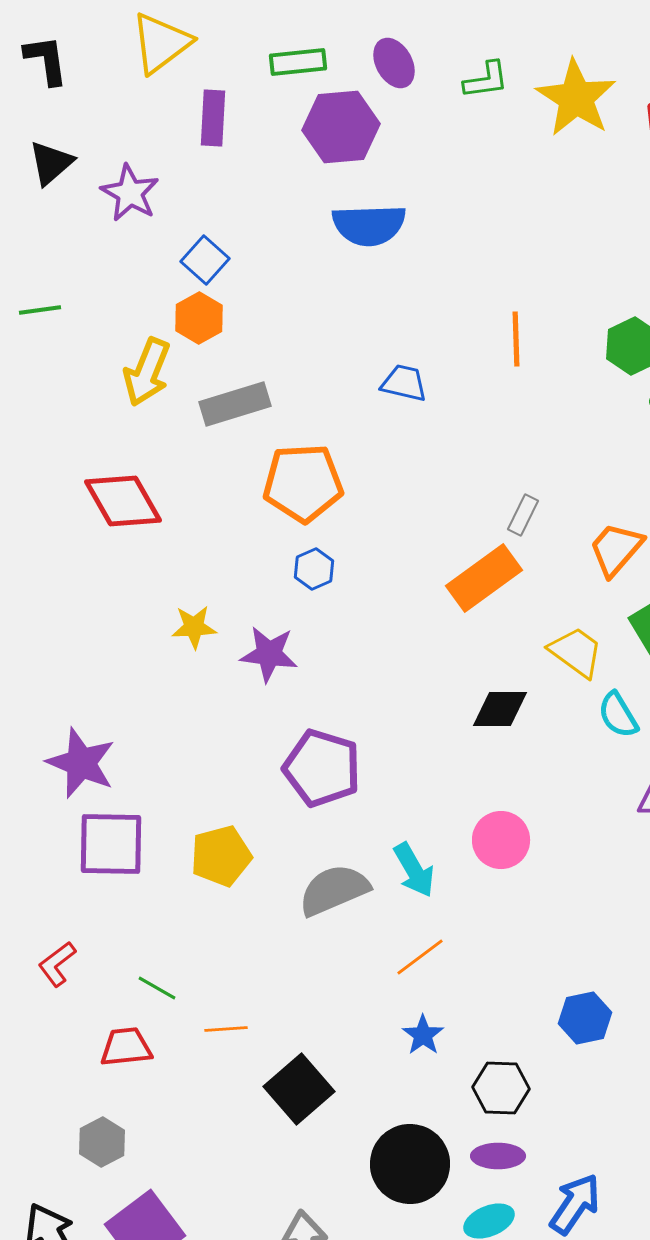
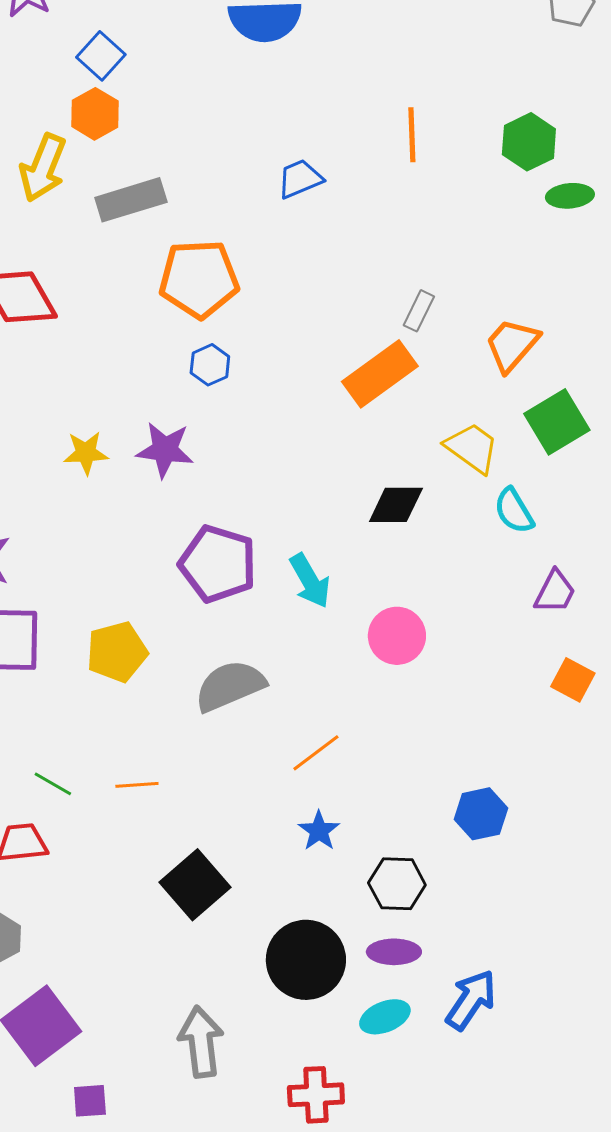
blue trapezoid: (404, 383) -> (300, 179), turned -36
yellow star: (194, 627) -> (86, 453), moved
cyan arrow: (414, 870) -> (310, 581), moved
orange line: (226, 1029) -> (137, 785), moved

